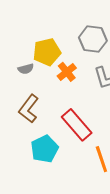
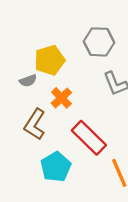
orange cross: (67, 72) -> (61, 98), moved

